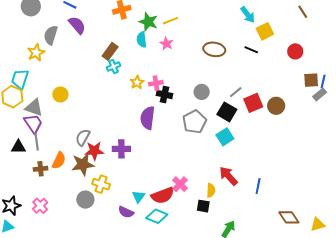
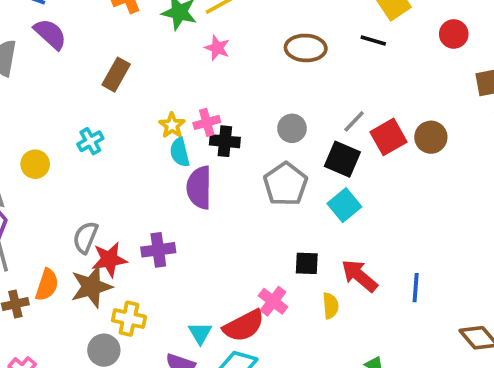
cyan semicircle: (142, 40) -> (180, 152), moved
cyan cross: (114, 67) -> (90, 141), moved
black square: (203, 206) -> (307, 263), moved

